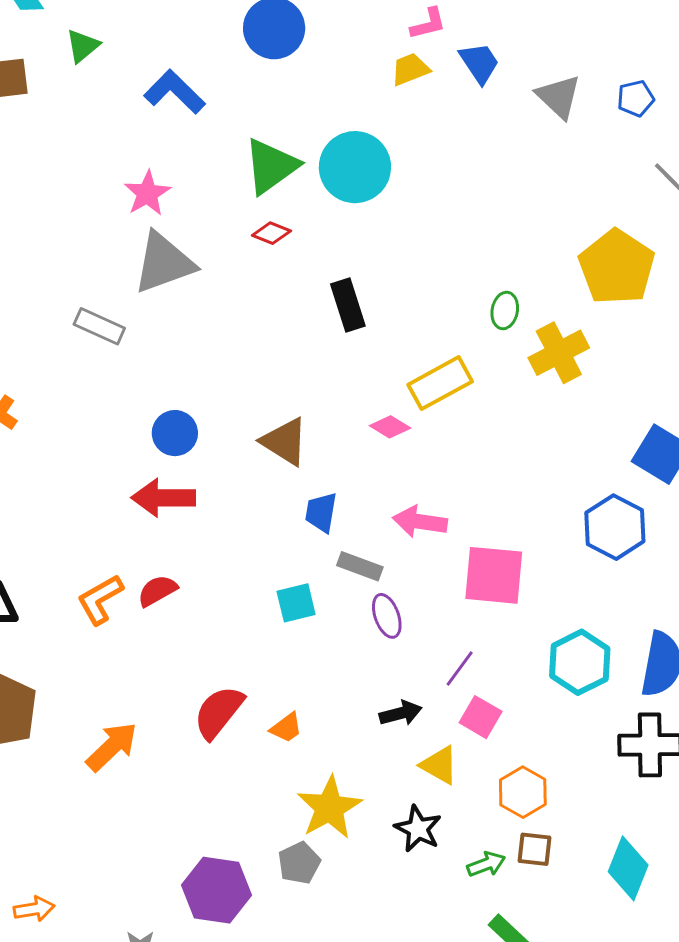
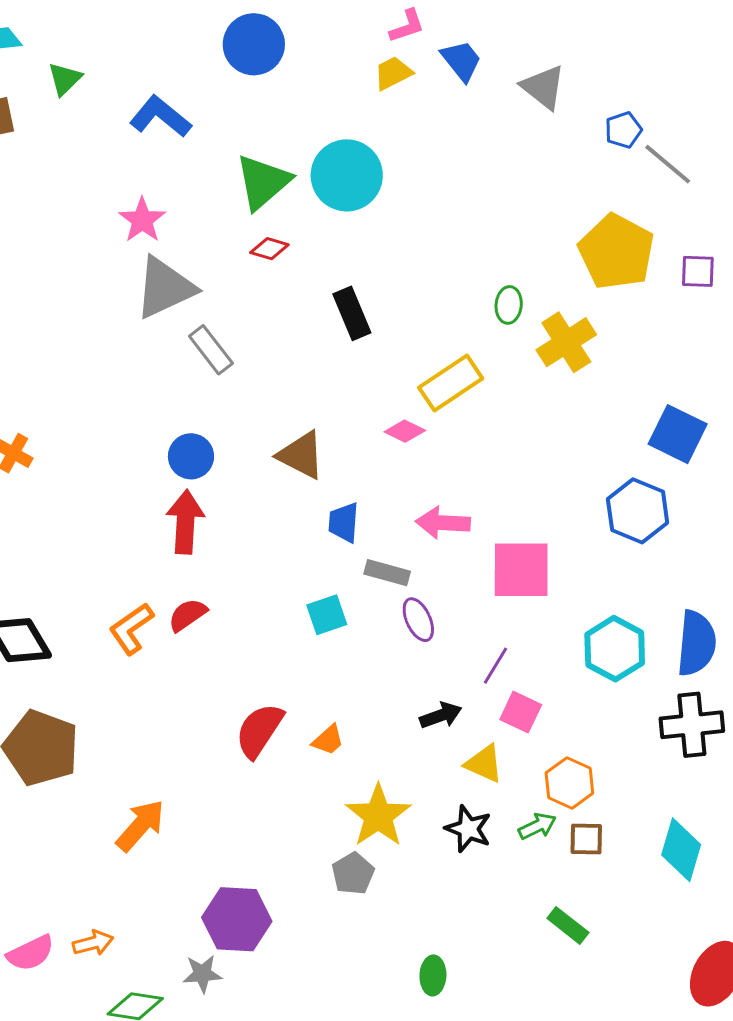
blue pentagon: (636, 98) -> (623, 130), moved
gray rectangle: (99, 326) -> (211, 350), moved, turned 33
red arrow: (163, 498) -> (185, 522), turned 98
orange arrow: (112, 747) -> (140, 826), moved
green arrow: (486, 864) -> (537, 826), moved
purple hexagon: (217, 890) -> (237, 919), moved

